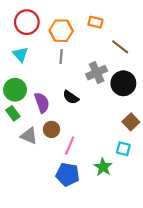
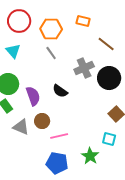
gray line: (61, 56) -> (51, 53), turned -40
pink line: (70, 145) -> (59, 136), turned 54

